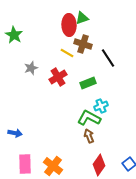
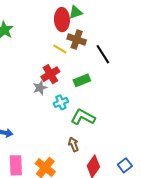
gray star: (31, 68) -> (40, 88), moved
cyan cross: (101, 106) -> (61, 102), moved
brown arrow: (89, 136) -> (73, 144), moved

